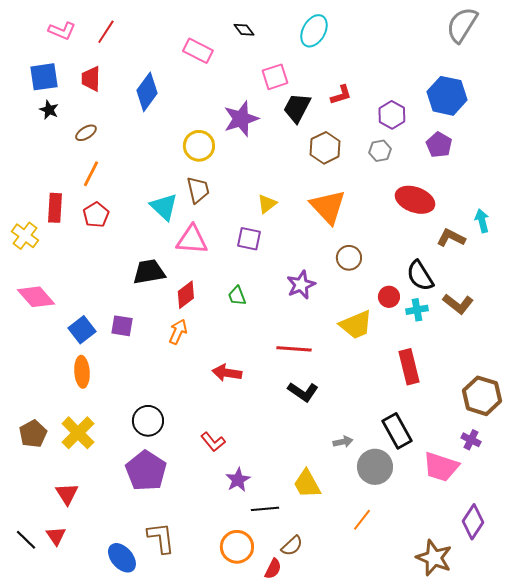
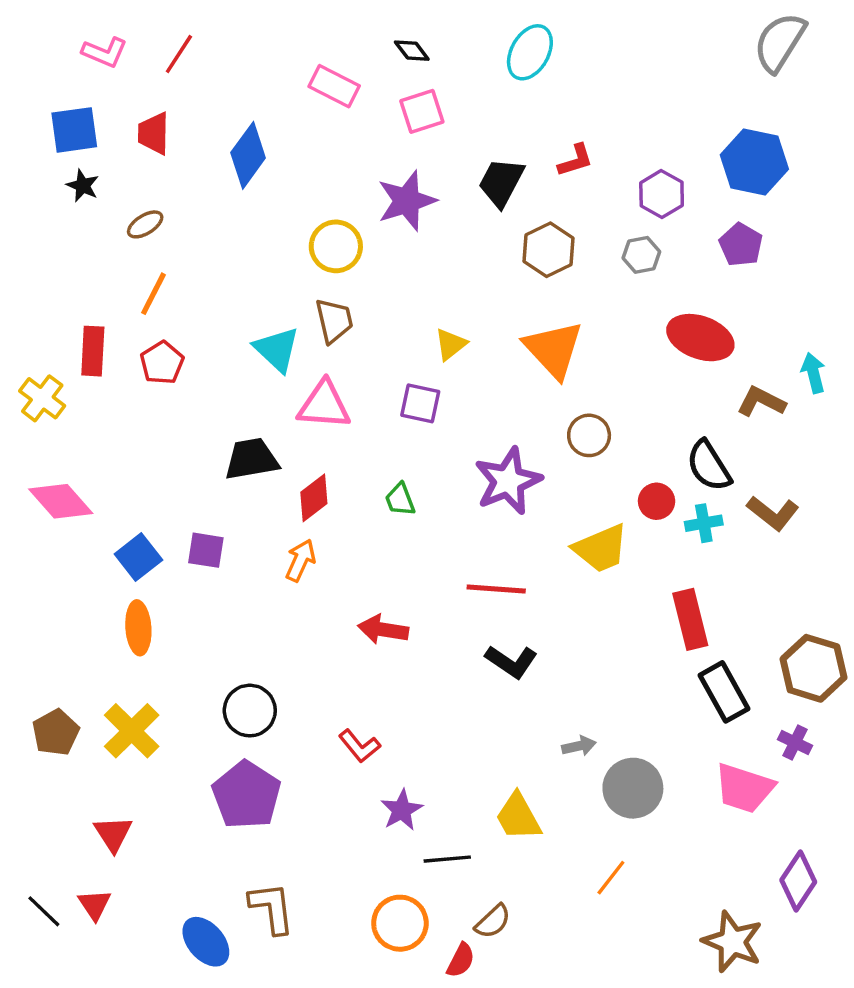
pink square: (275, 77) -> (422, 111), moved
purple star: (301, 285) -> (508, 481), size x1.4
black rectangle: (397, 431) -> (724, 692), moved

